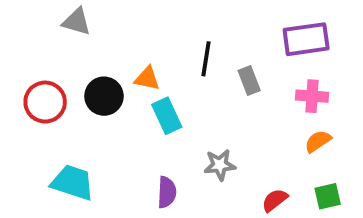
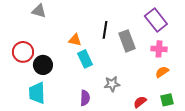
purple rectangle: (306, 39) -> (156, 20), turned 60
gray rectangle: (249, 80) -> (127, 41), size x1.5
black circle: (104, 96) -> (43, 65), moved
cyan trapezoid: (73, 182) -> (37, 93), turned -110

